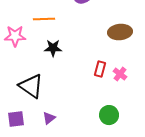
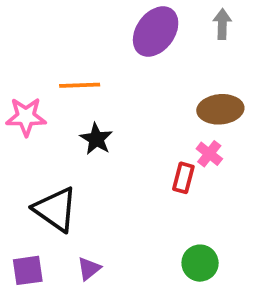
black star: (53, 48) -> (96, 139), turned 30
pink cross: (120, 74) -> (209, 154), moved

